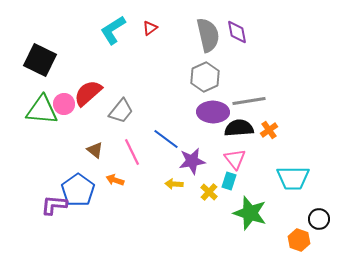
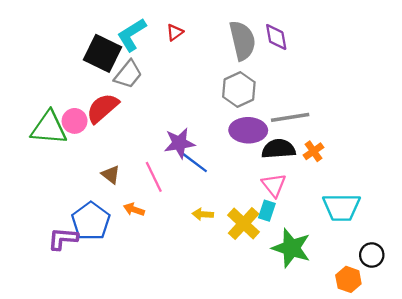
black square: (40, 60) -> (103, 53), moved
gray trapezoid: (121, 111) -> (128, 74), moved
purple star: (192, 161) -> (179, 143), moved
yellow cross: (209, 192) -> (244, 224), size x1.6

